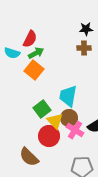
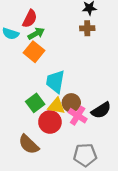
cyan trapezoid: (68, 96) -> (55, 82), moved
green square: (42, 109) -> (35, 103), moved
yellow triangle: (55, 121) -> (56, 106), turned -36

